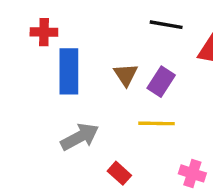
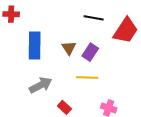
red cross: (44, 32) -> (11, 14), moved

